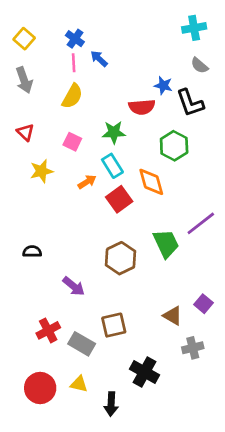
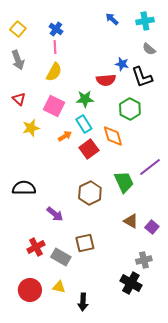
blue arrow: (99, 59) -> (112, 19), moved
pink square: (72, 142) -> (54, 106), size x1.5
black semicircle: (32, 251) -> (24, 188), size x1.6
brown triangle: (173, 316) -> (131, 221), moved
black cross: (145, 372) -> (131, 283), moved

